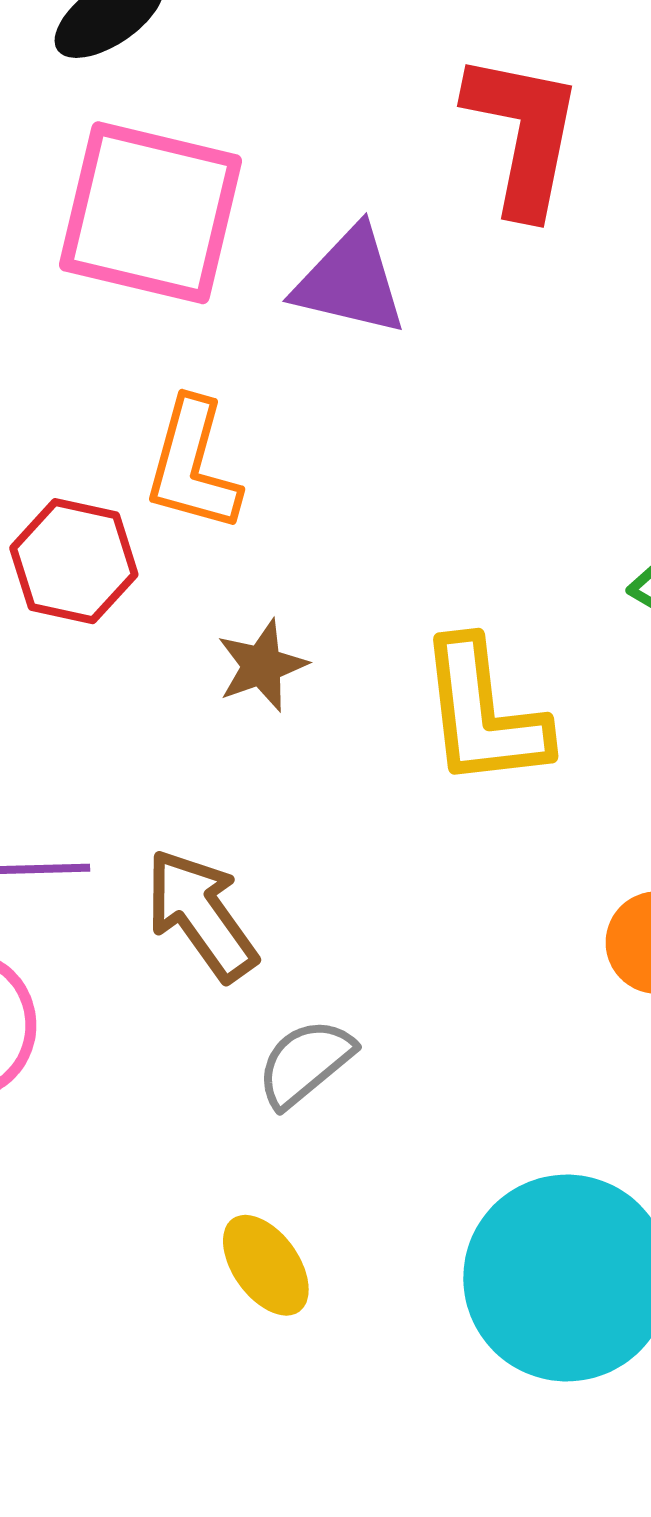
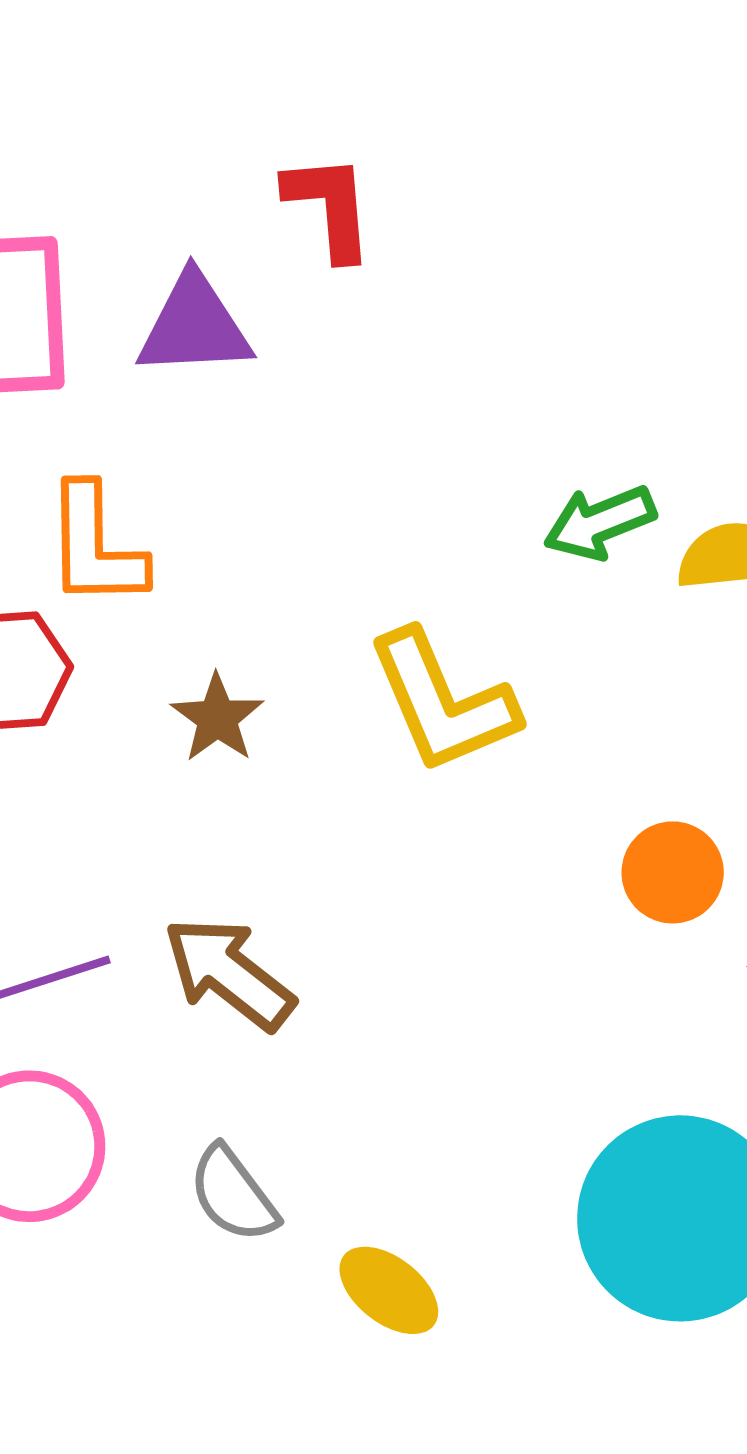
red L-shape: (523, 134) -> (329, 207), moved, size x0.7
gray semicircle: (305, 1063) -> (233, 1194), moved, turned -71

